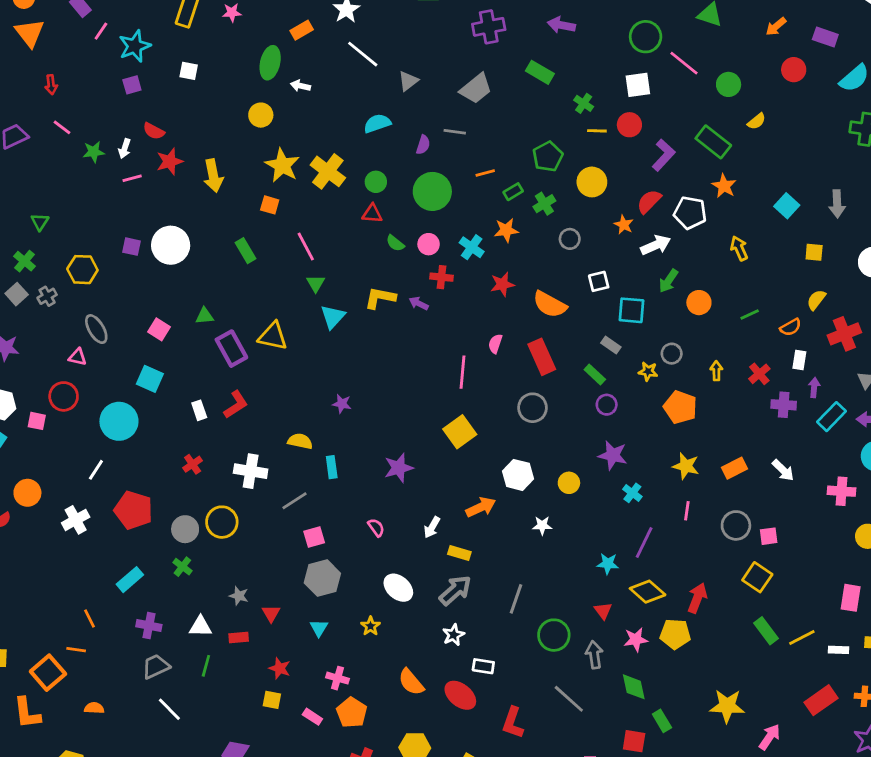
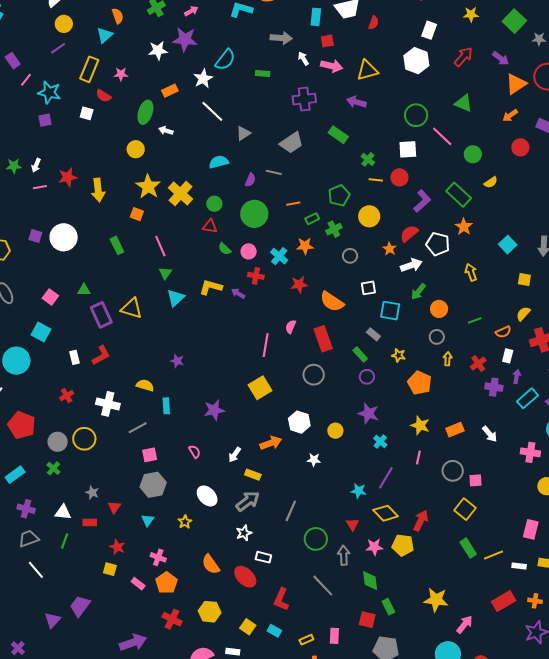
cyan star: (135, 46) -> (49, 92), turned 30
red semicircle: (154, 131) -> (103, 96), moved
gray circle: (672, 354) -> (437, 337), moved

